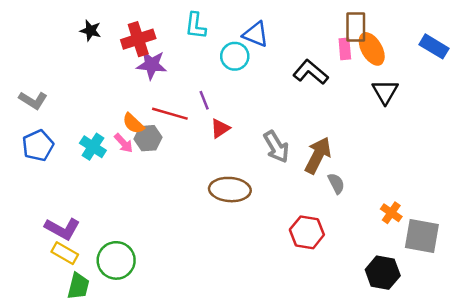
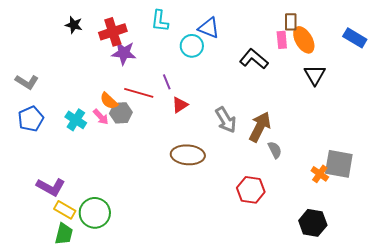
brown rectangle: (356, 27) -> (291, 22), size x0.7
gray square: (422, 236) -> (339, 164), moved
yellow rectangle: (65, 253) -> (65, 210), moved

